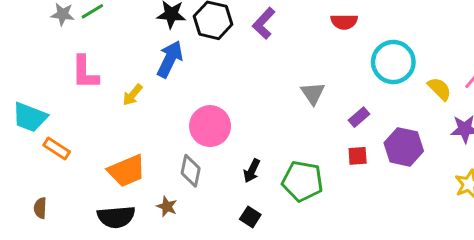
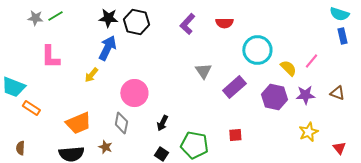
purple L-shape: (264, 23) -> (187, 24), moved
yellow arrow: (133, 95) -> (91, 75), moved
purple rectangle: (359, 117) -> (234, 87), size x1.6
purple hexagon: (404, 147) -> (274, 97), moved
red square: (358, 156) -> (235, 135), moved
green pentagon: (302, 181) -> (194, 145), moved

